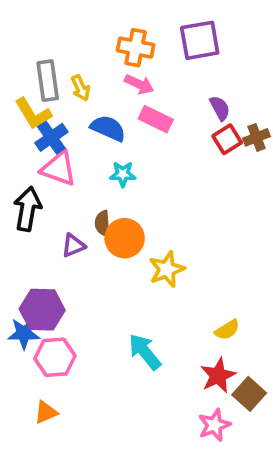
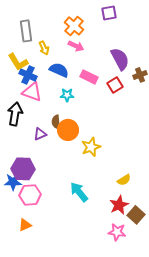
purple square: (200, 40) -> (109, 13), moved, size x0.7
orange cross: (136, 48) -> (74, 26), turned 30
gray rectangle: (48, 81) -> (26, 31), moved
purple semicircle: (220, 108) -> (120, 59), size x1.6
pink rectangle: (156, 119) -> (89, 77), moved
blue cross: (51, 137) -> (28, 75), turned -30
red square: (227, 139) -> (115, 85), moved
pink star: (214, 425) -> (117, 232), turned 30

